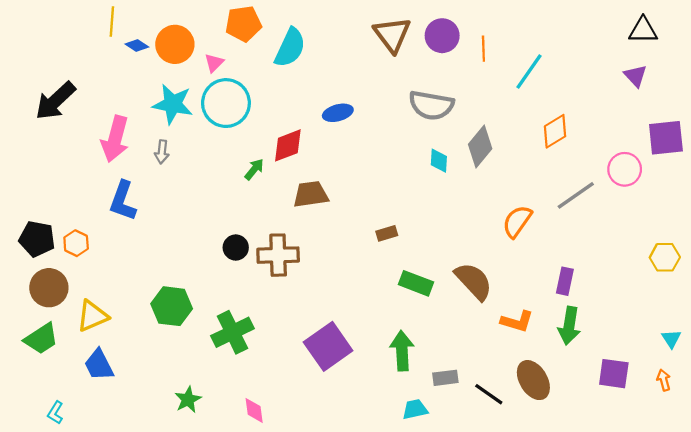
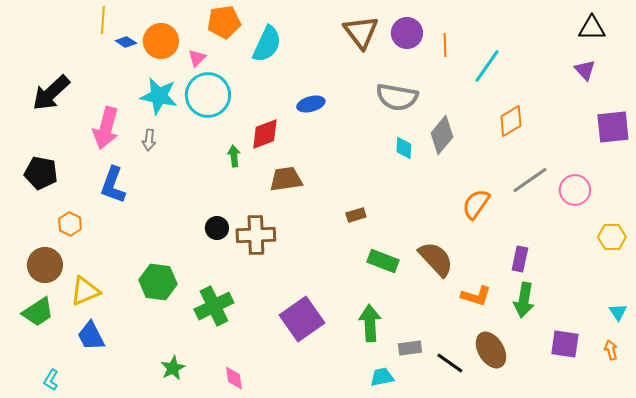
green arrow: (254, 169) -> (234, 156), turned -45
pink circle: (625, 169) -> (575, 190), moved
black pentagon: (37, 239) -> (41, 173), moved

